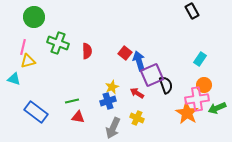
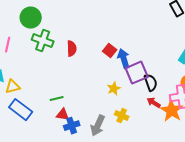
green circle: (34, 17) -> (31, 18), moved
yellow triangle: (28, 61) -> (13, 87), moved
yellow star: (112, 87) -> (114, 89), moved
red arrow: (137, 93) -> (154, 103), moved
blue cross: (108, 101) -> (72, 126), moved

